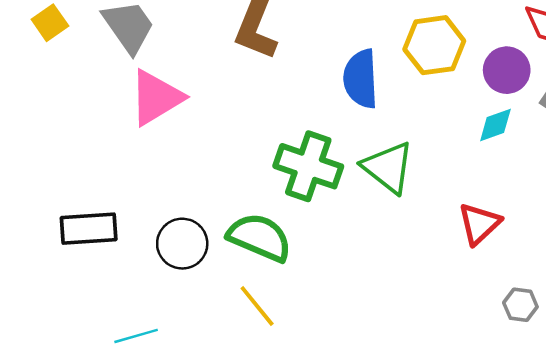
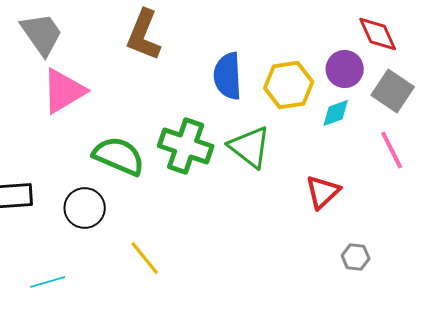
yellow hexagon: (434, 45) -> (289, 85), moved
green semicircle: (260, 237) -> (119, 156), moved

